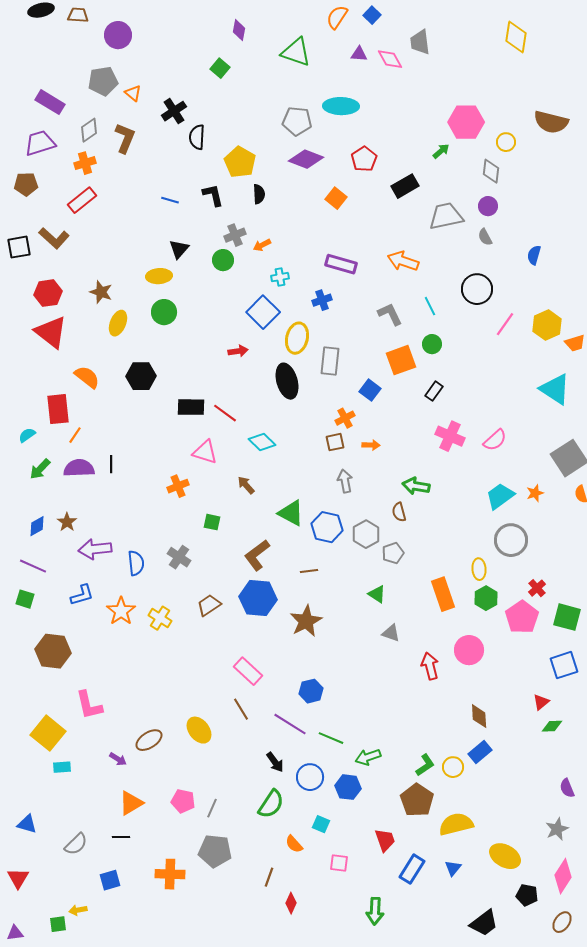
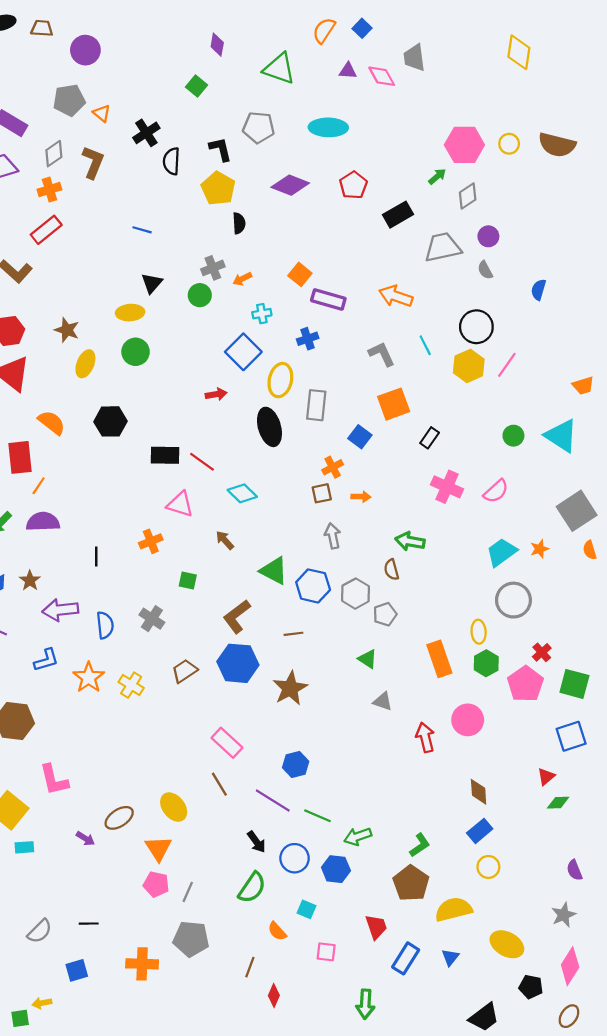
gray pentagon: (297, 121) -> (259, 127), moved
yellow circle: (506, 142) -> (509, 144), moved
gray diamond: (491, 171) -> (468, 196), moved, turned 50
black L-shape: (213, 195) -> (220, 149), moved
orange square: (336, 198) -> (300, 274), moved
yellow hexagon: (547, 325) -> (469, 366), moved
green circle: (432, 344) -> (513, 436), moved
black line: (111, 464) -> (96, 557), moved
yellow circle: (453, 767) -> (488, 867), moved
orange triangle: (131, 803) -> (158, 848), moved, turned -32

